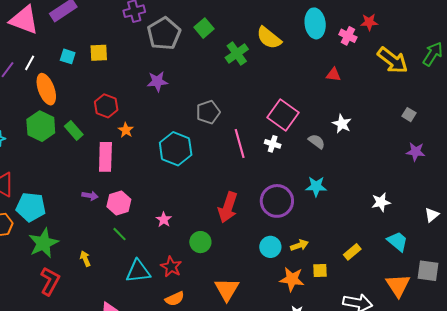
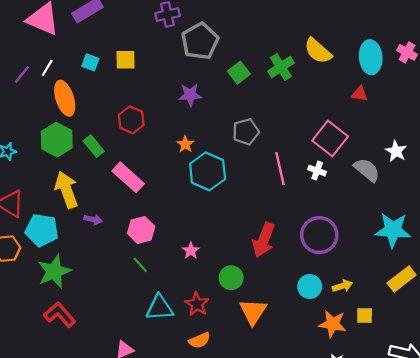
cyan ellipse: (315, 23) -> (371, 57), moved
green square: (204, 28) -> (239, 73), moved
red triangle: (333, 75) -> (360, 94), moved
orange star: (126, 130) -> (185, 144), moved
gray semicircle: (317, 141) -> (367, 170), size x1.4
pink rectangle: (105, 157) -> (128, 177), turned -52
cyan star: (316, 186) -> (393, 230), moved, size x1.5
purple arrow: (90, 196) -> (93, 219), moved
yellow rectangle: (352, 252) -> (402, 279), moved, size x1.4
yellow arrow: (85, 259) -> (67, 190), moved, size x2.0
red L-shape: (50, 281) -> (60, 315), turned -72
orange triangle: (227, 289) -> (253, 312), moved

